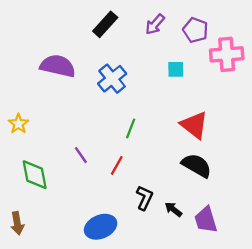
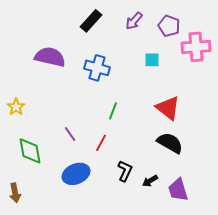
blue cross: (112, 79) -> (97, 68), turned -35
black arrow: (173, 209) -> (150, 181), turned -70
blue ellipse: (101, 227) -> (76, 174), moved

